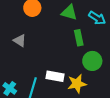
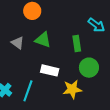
green triangle: (69, 13) -> (43, 40), moved
white rectangle: (55, 76) -> (50, 70), moved

